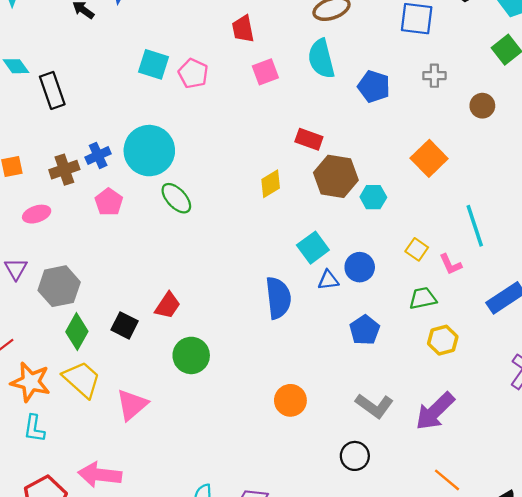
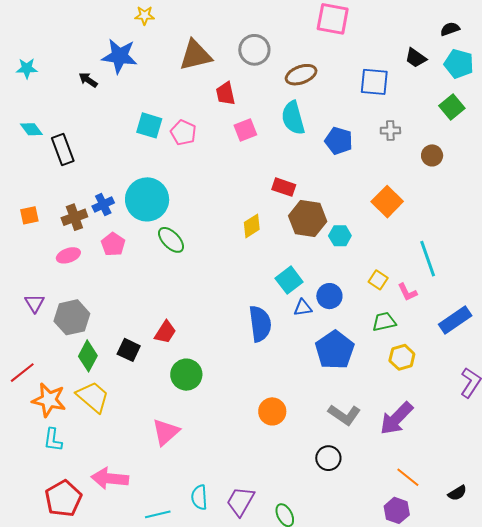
pink ellipse: (37, 214) -> (68, 255), moved
blue pentagon: (365, 330) -> (335, 350), size x1.5
pink triangle: (132, 405) -> (166, 432), moved

